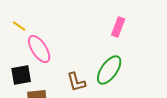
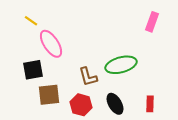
pink rectangle: (118, 27) -> (152, 22), moved
green ellipse: (109, 70) -> (121, 65), turned 40

